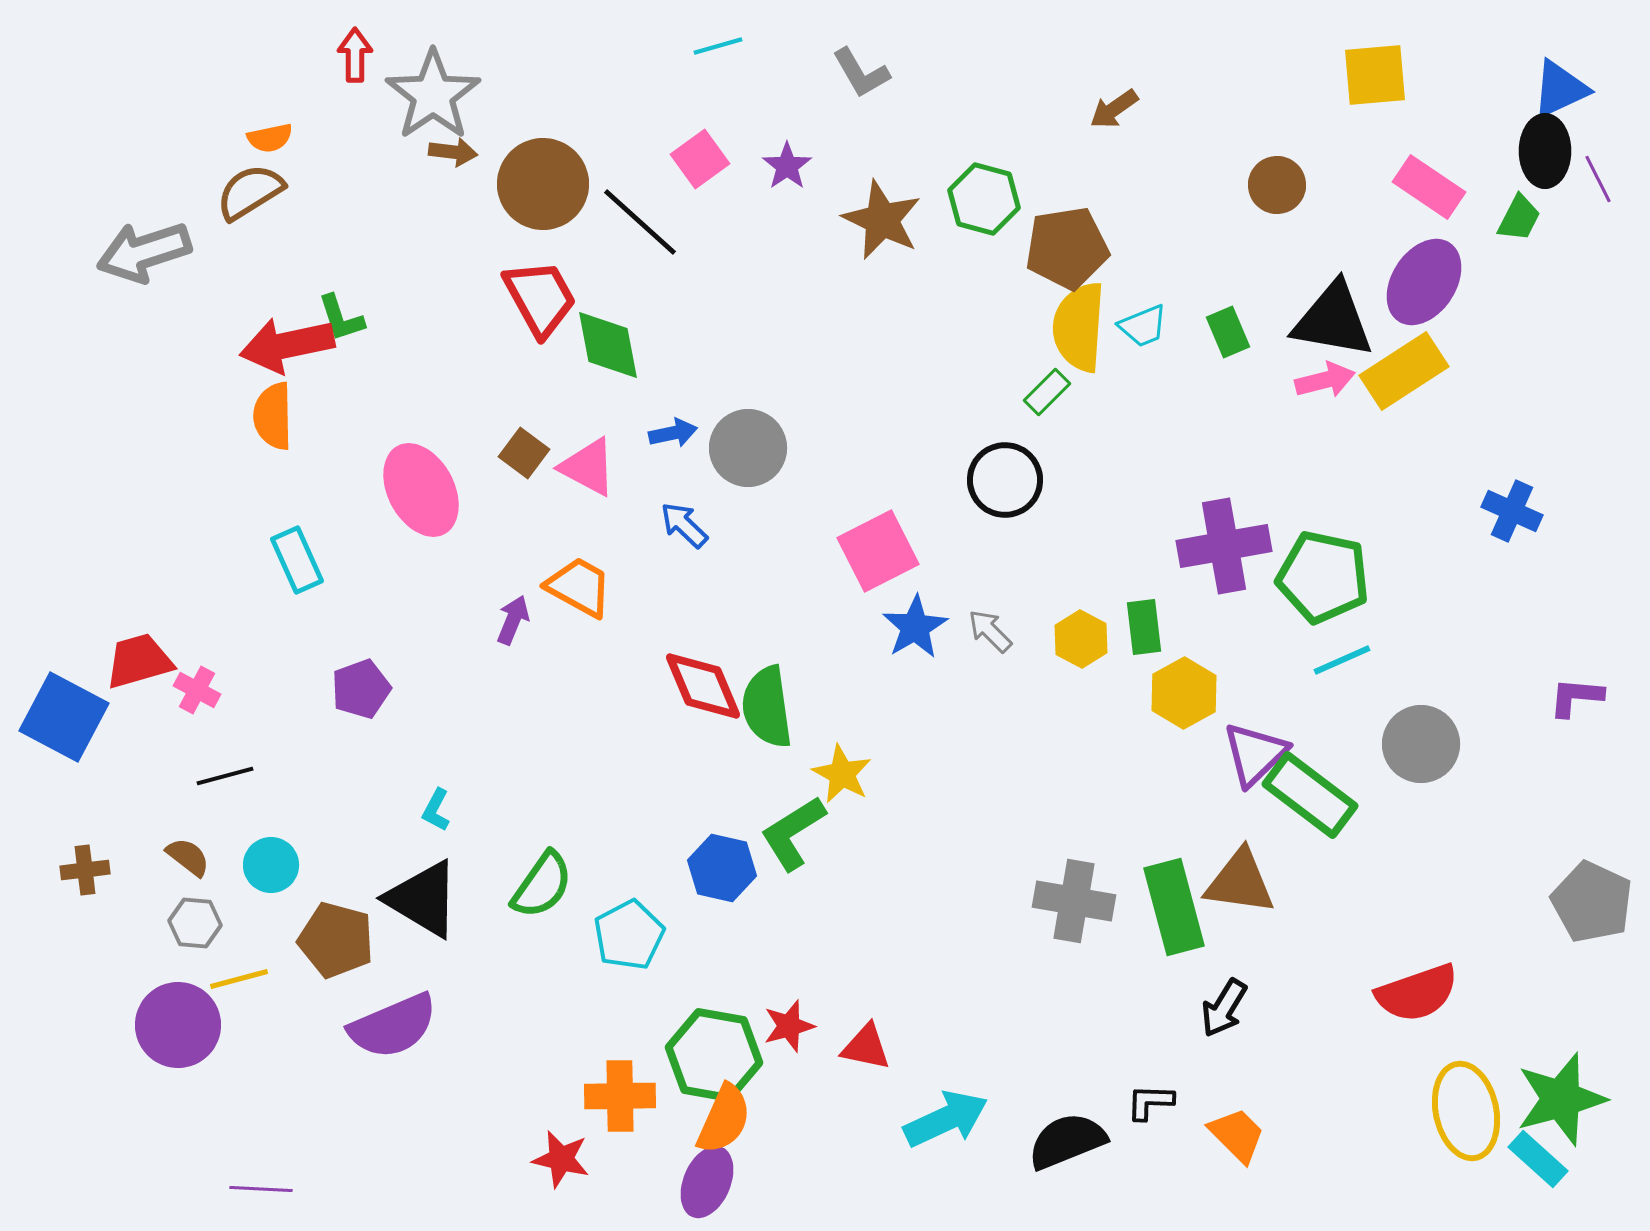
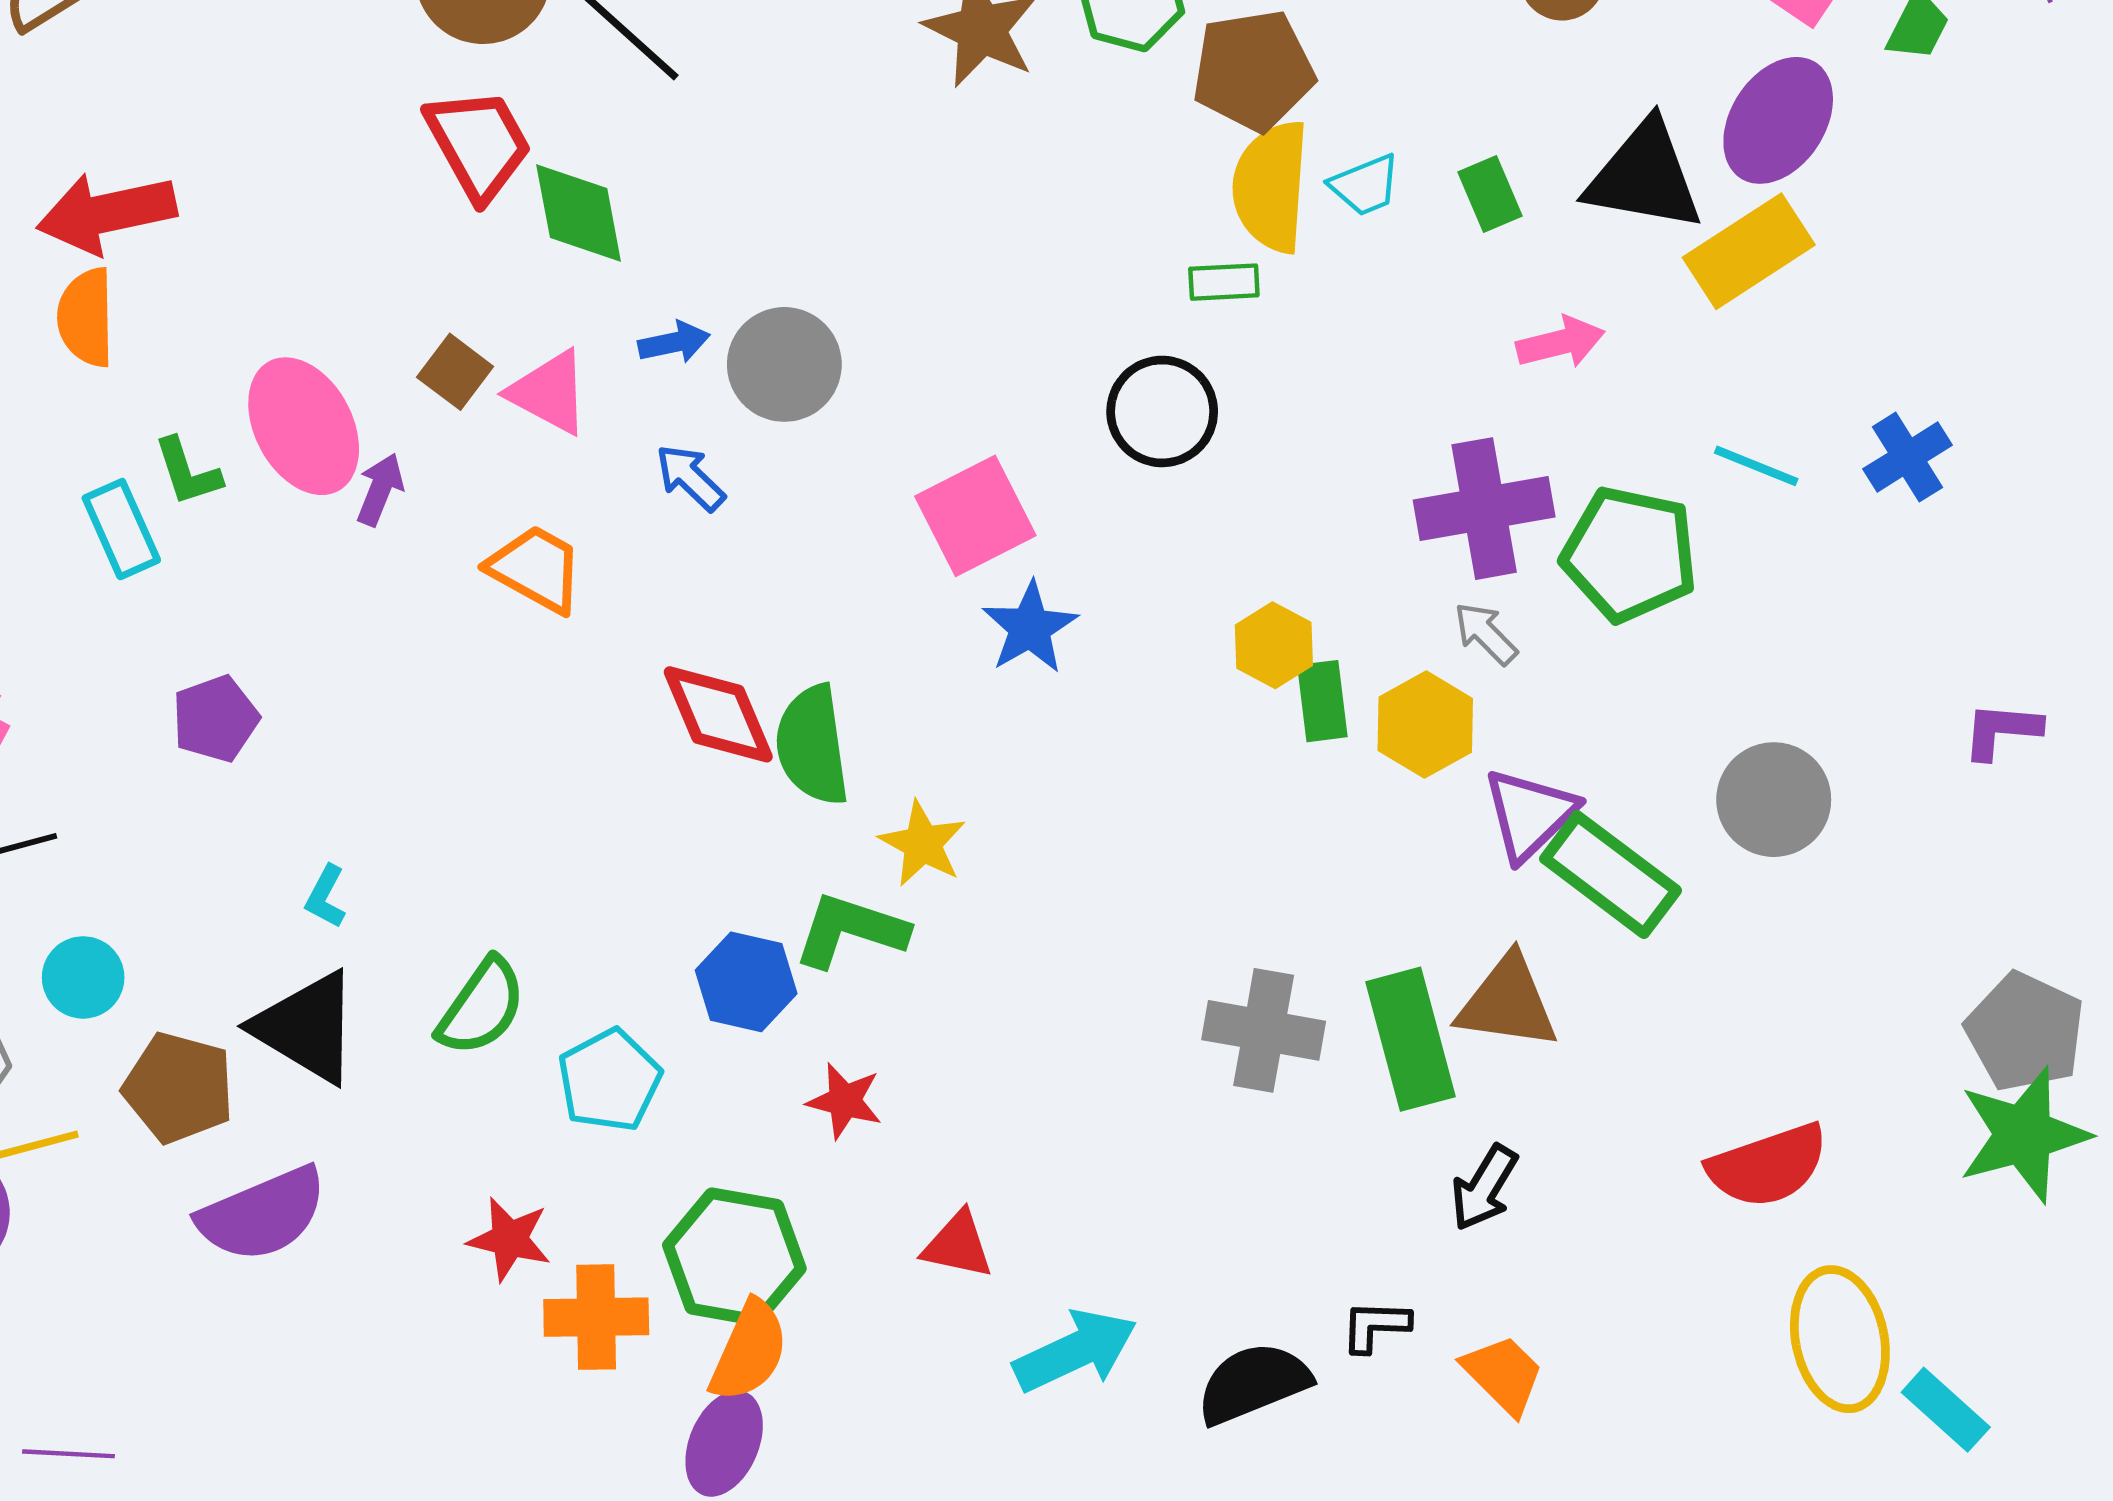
green L-shape: (341, 318) -> (187, 472), moved
pink arrow: (1325, 380) -> (1561, 342), moved
green rectangle: (1047, 392) -> (1224, 282), turned 42
blue cross: (1512, 511) -> (1908, 457), turned 34
purple arrow: (513, 620) -> (380, 489), moved
green rectangle: (1144, 627) -> (1322, 701), moved
gray arrow: (990, 631) -> (1486, 633), moved
cyan line: (1342, 660) -> (1756, 466), moved, turned 46
green L-shape: (793, 833) -> (851, 930), turned 50
red star: (789, 1026) -> (845, 1101), moved, turned 30
green star: (1561, 1099) -> (2024, 1135), moved
red star: (561, 1159) -> (509, 1239), moved

